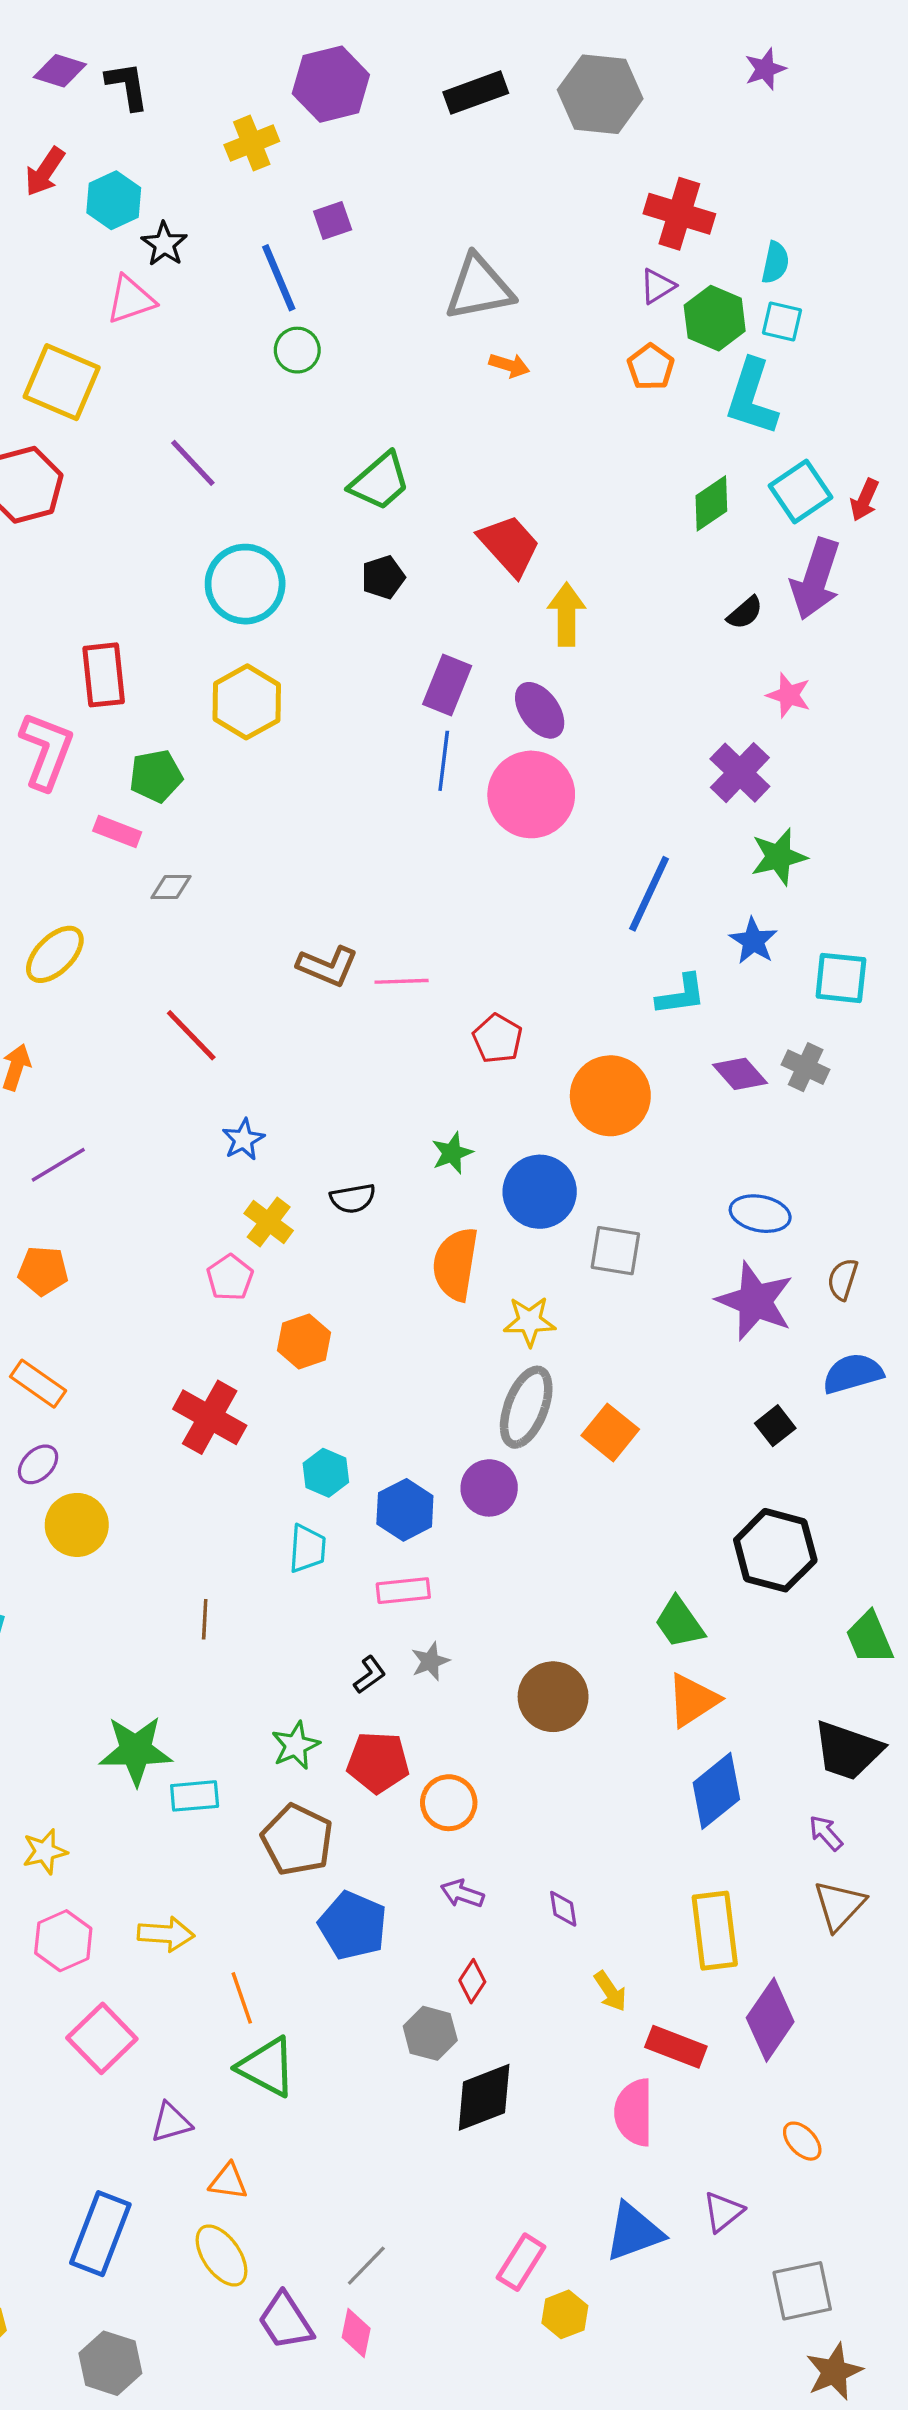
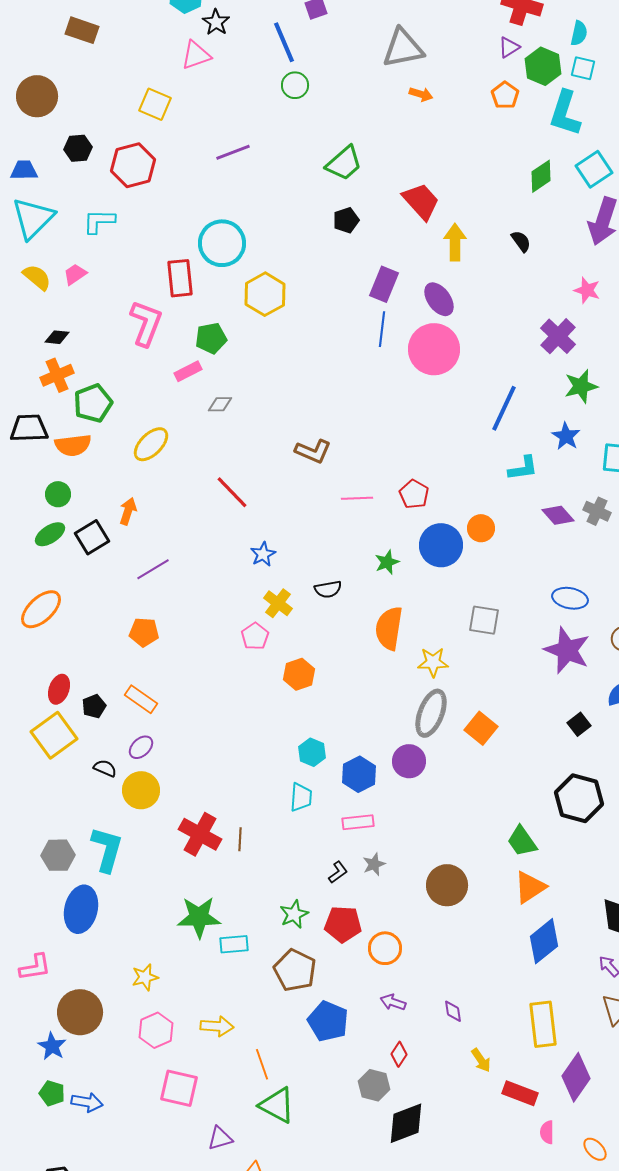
yellow square: (62, 382) -> (155, 104), size x0.7
purple line: (193, 463) -> (233, 152), turned -68
cyan circle: (245, 584) -> (222, 243), moved
black semicircle: (745, 613) -> (521, 241), moved, turned -85
pink rectangle: (117, 831) -> (188, 371), turned -48
pink line: (402, 981) -> (357, 498), moved
orange circle: (610, 1096) -> (481, 528), size x0.6
blue circle: (540, 1192) -> (441, 545), moved
red cross: (210, 1417) -> (200, 834), moved
yellow circle: (77, 1525) -> (141, 790), moved
pink square: (102, 2038) -> (179, 1088), turned -33
pink semicircle: (634, 2112) -> (547, 1132), moved, size x0.6

